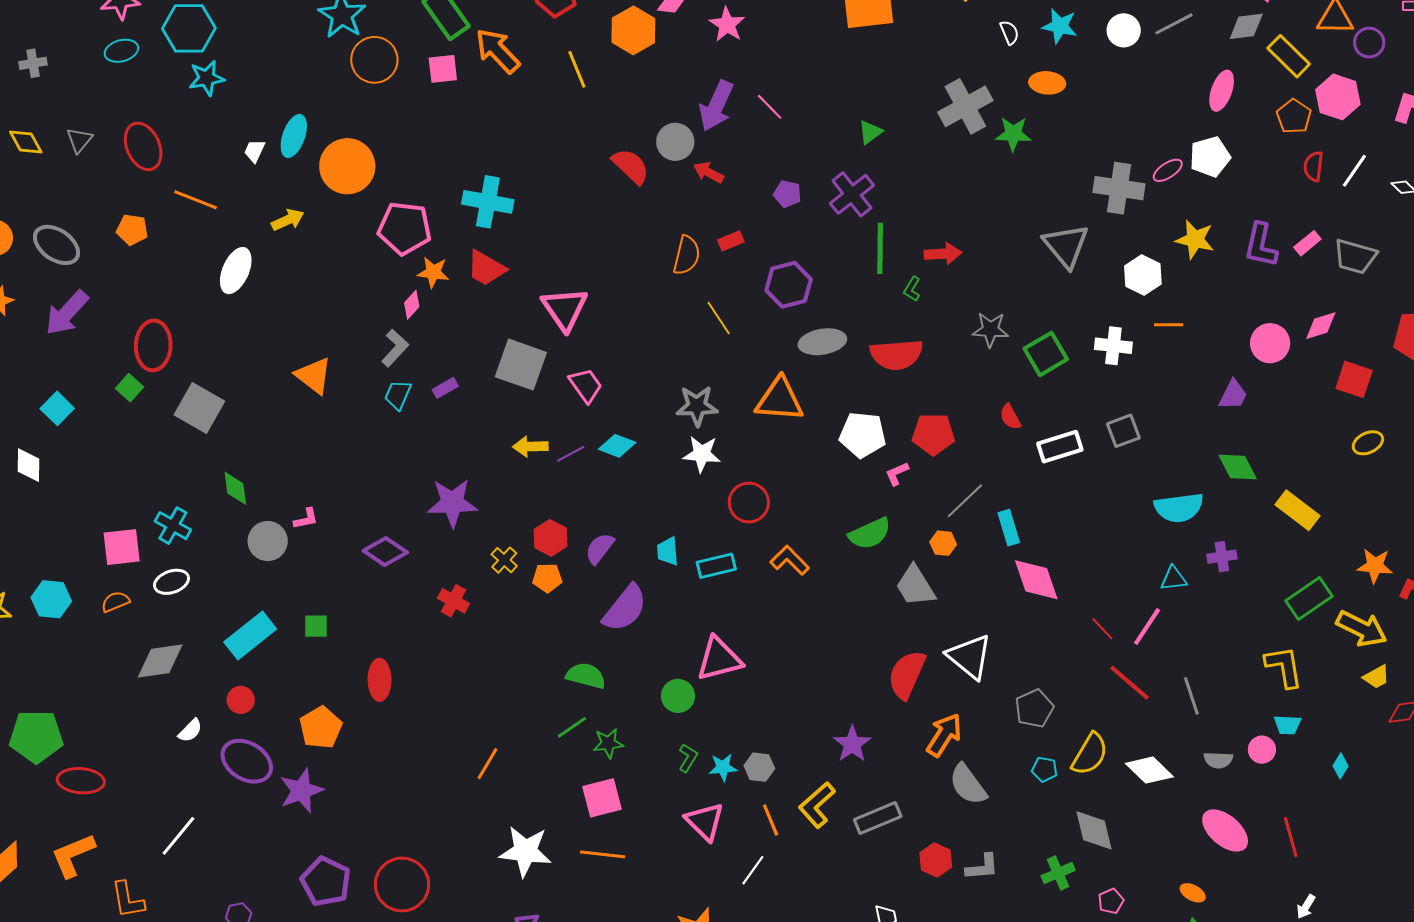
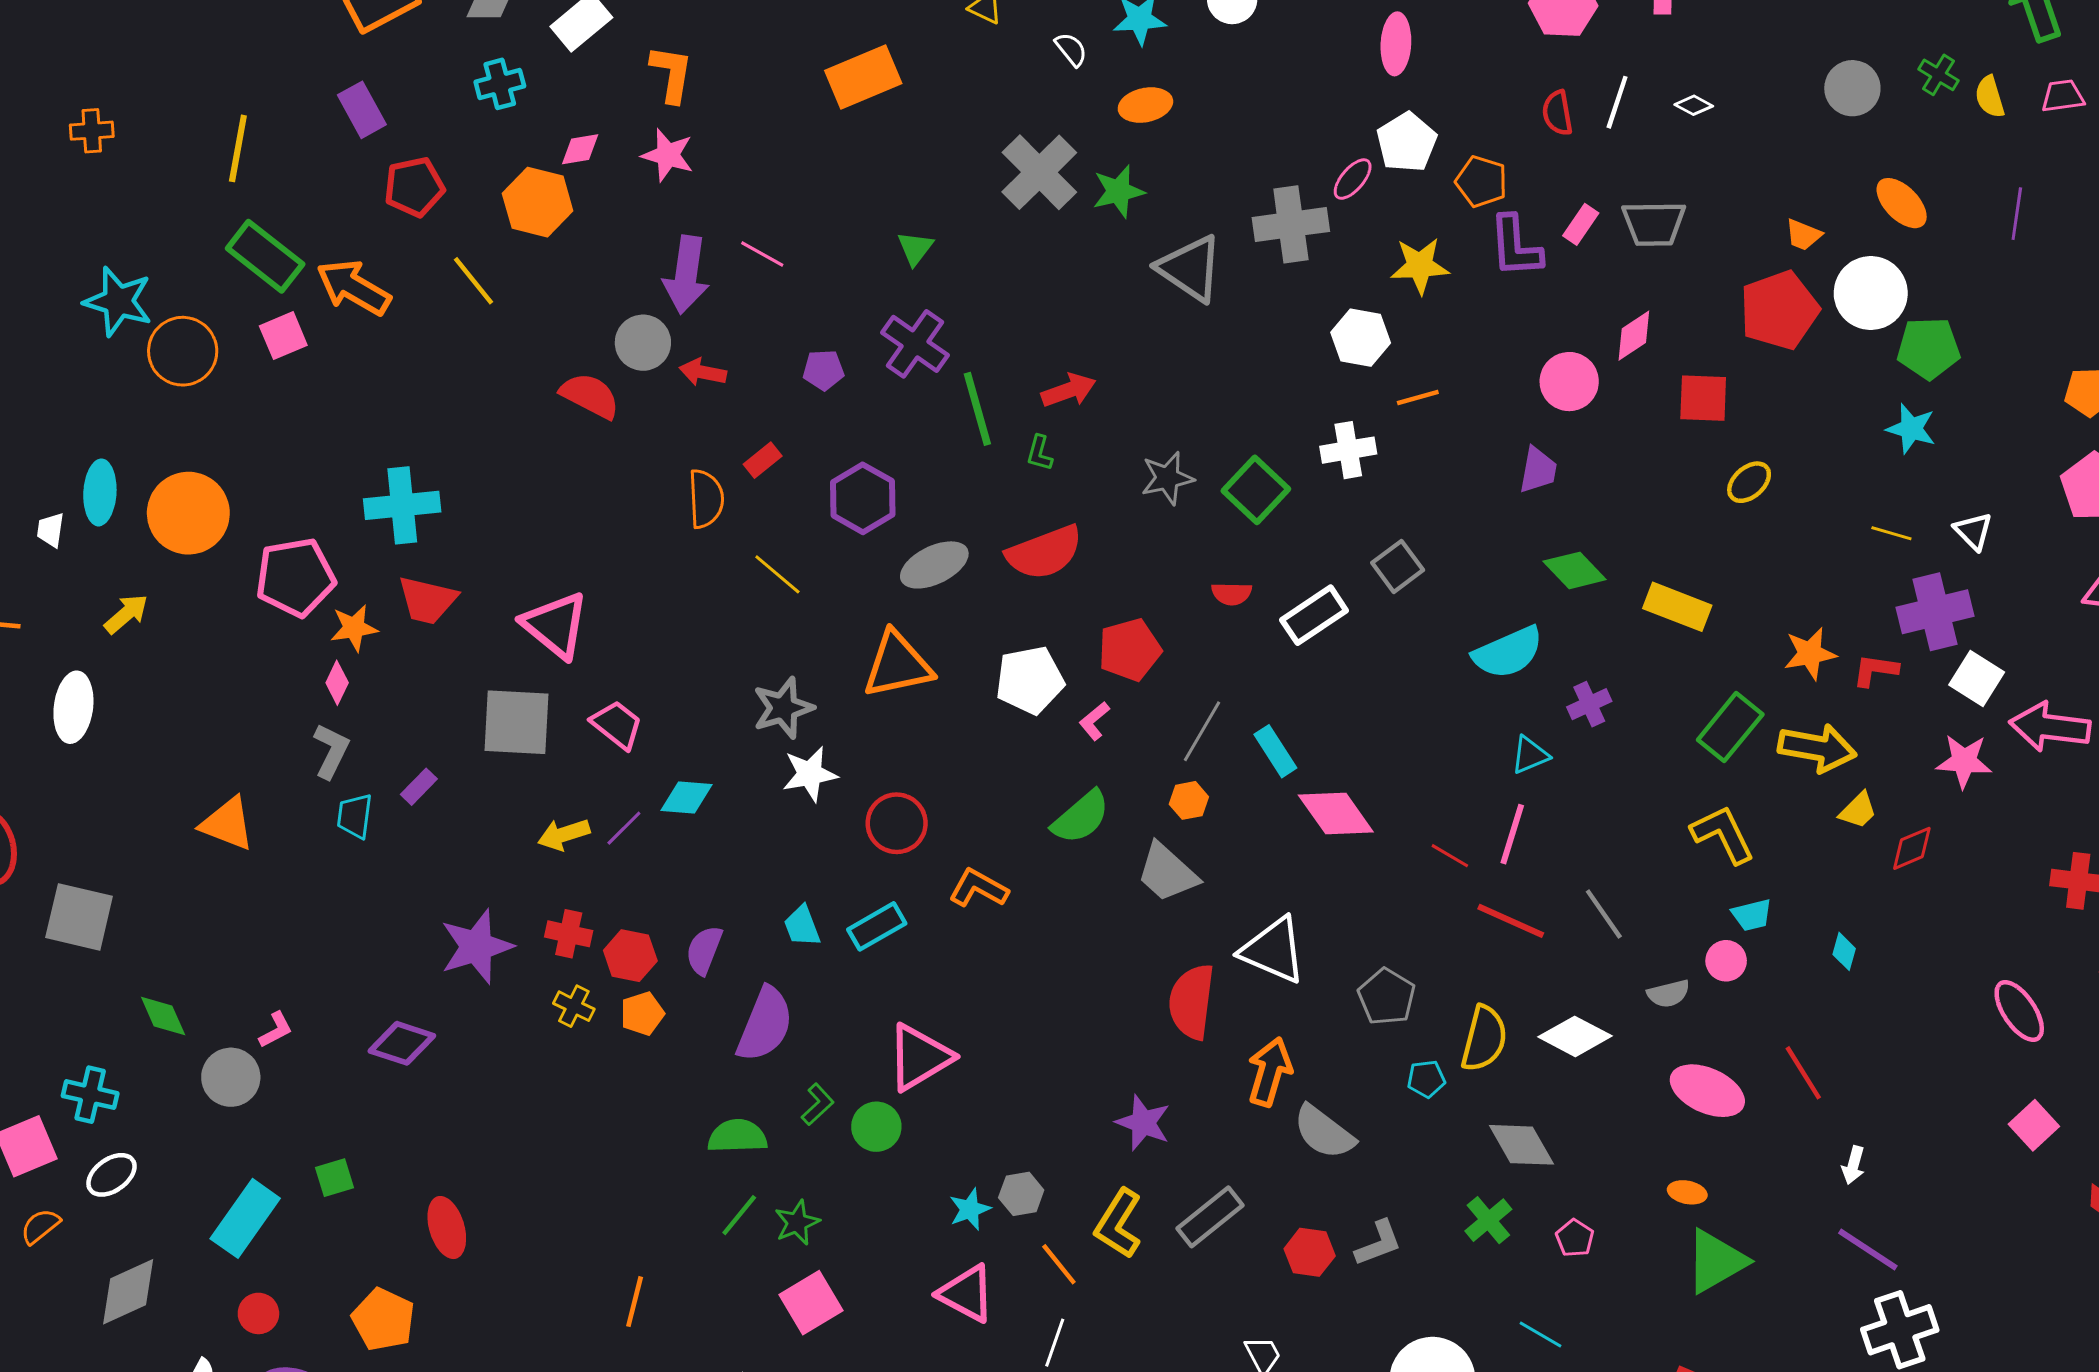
orange pentagon: (1294, 116) -> (1481, 181), moved
gray triangle: (1066, 246) -> (1190, 268), moved
red semicircle: (1010, 417) -> (1232, 594), turned -44
red cross: (453, 601) -> (569, 934), moved
green L-shape: (688, 758) -> (818, 1104), moved, turned 32

